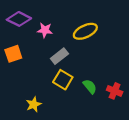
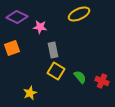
yellow ellipse: (85, 31) -> (79, 14), moved
gray rectangle: (59, 56) -> (53, 50), turned -63

